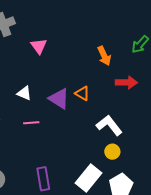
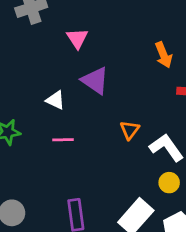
orange triangle: (82, 93) -> (130, 130), moved, turned 35
purple triangle: (59, 99) -> (95, 81), moved

